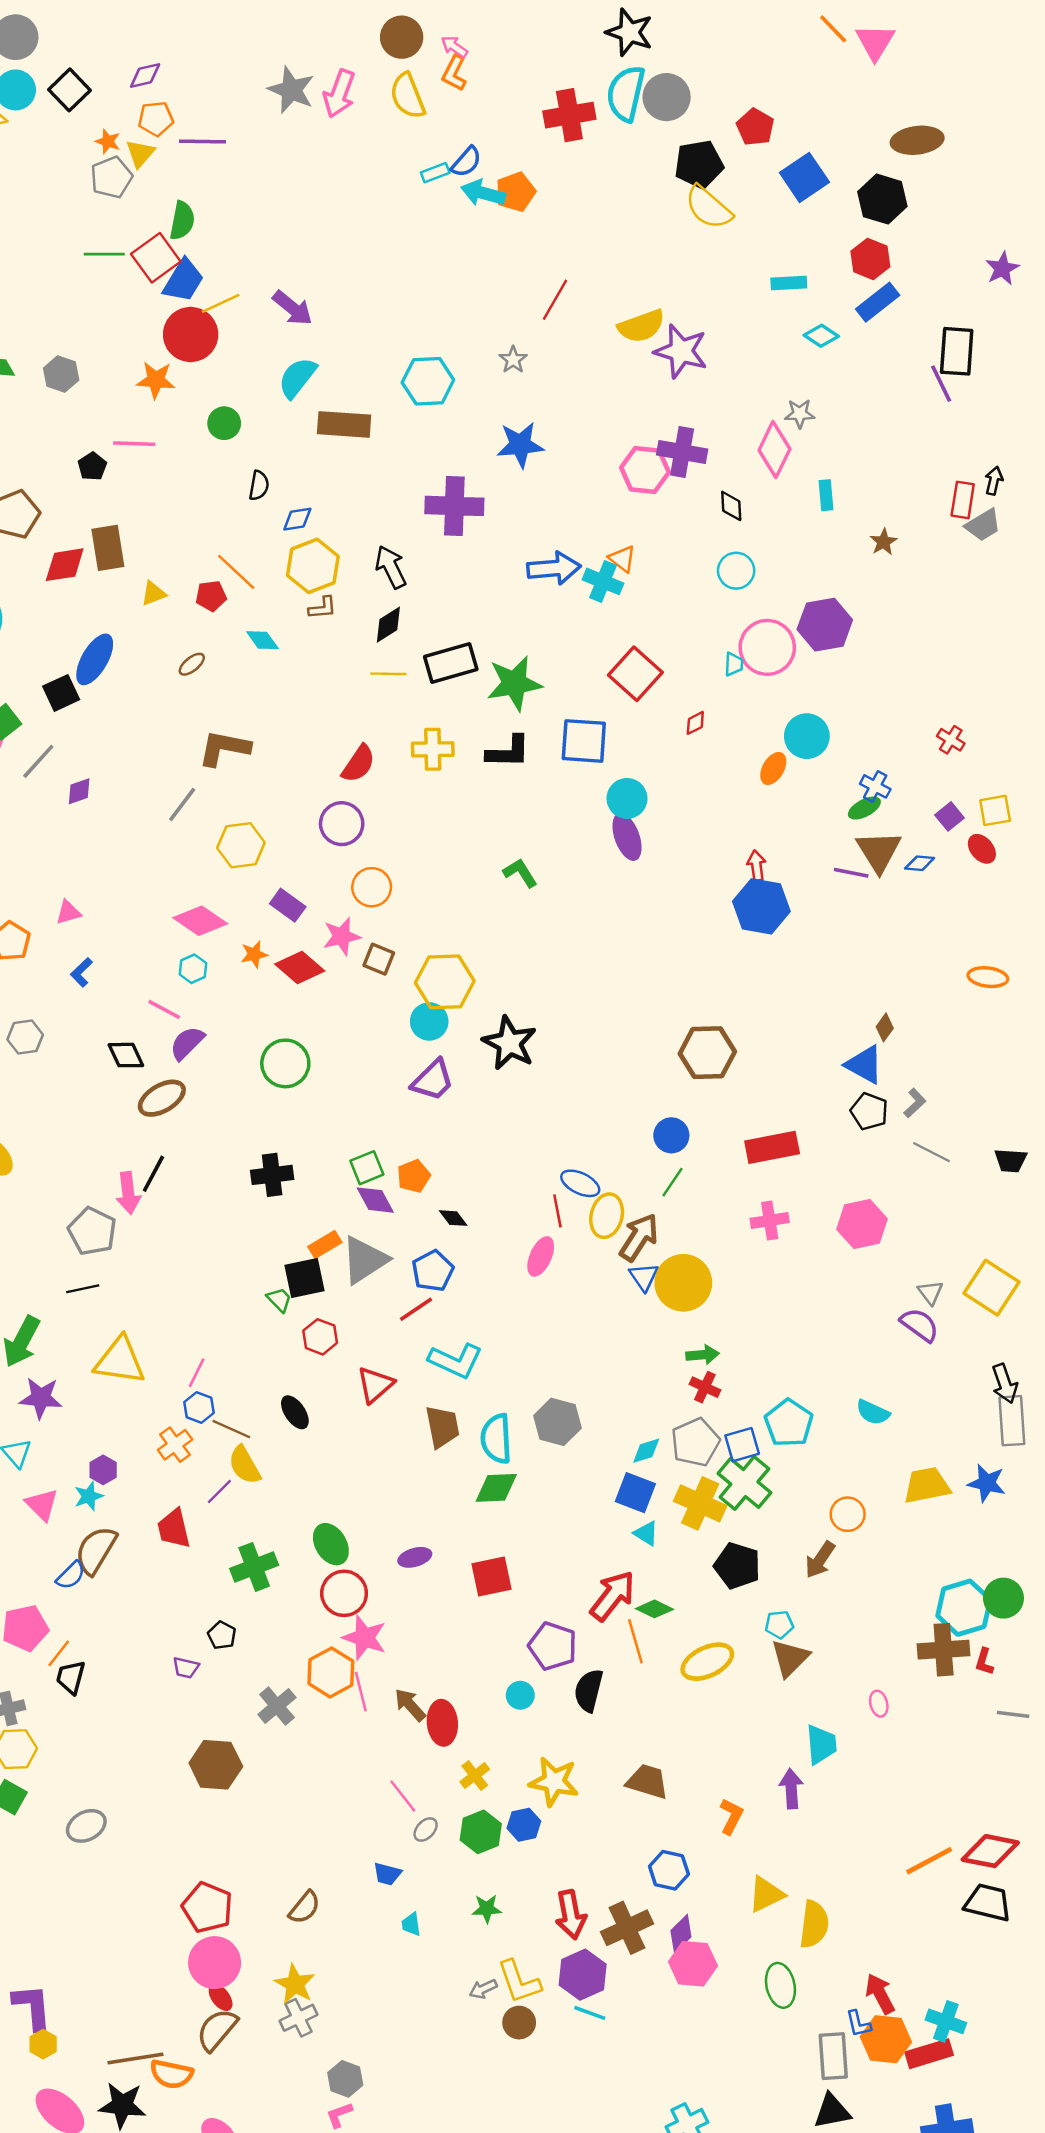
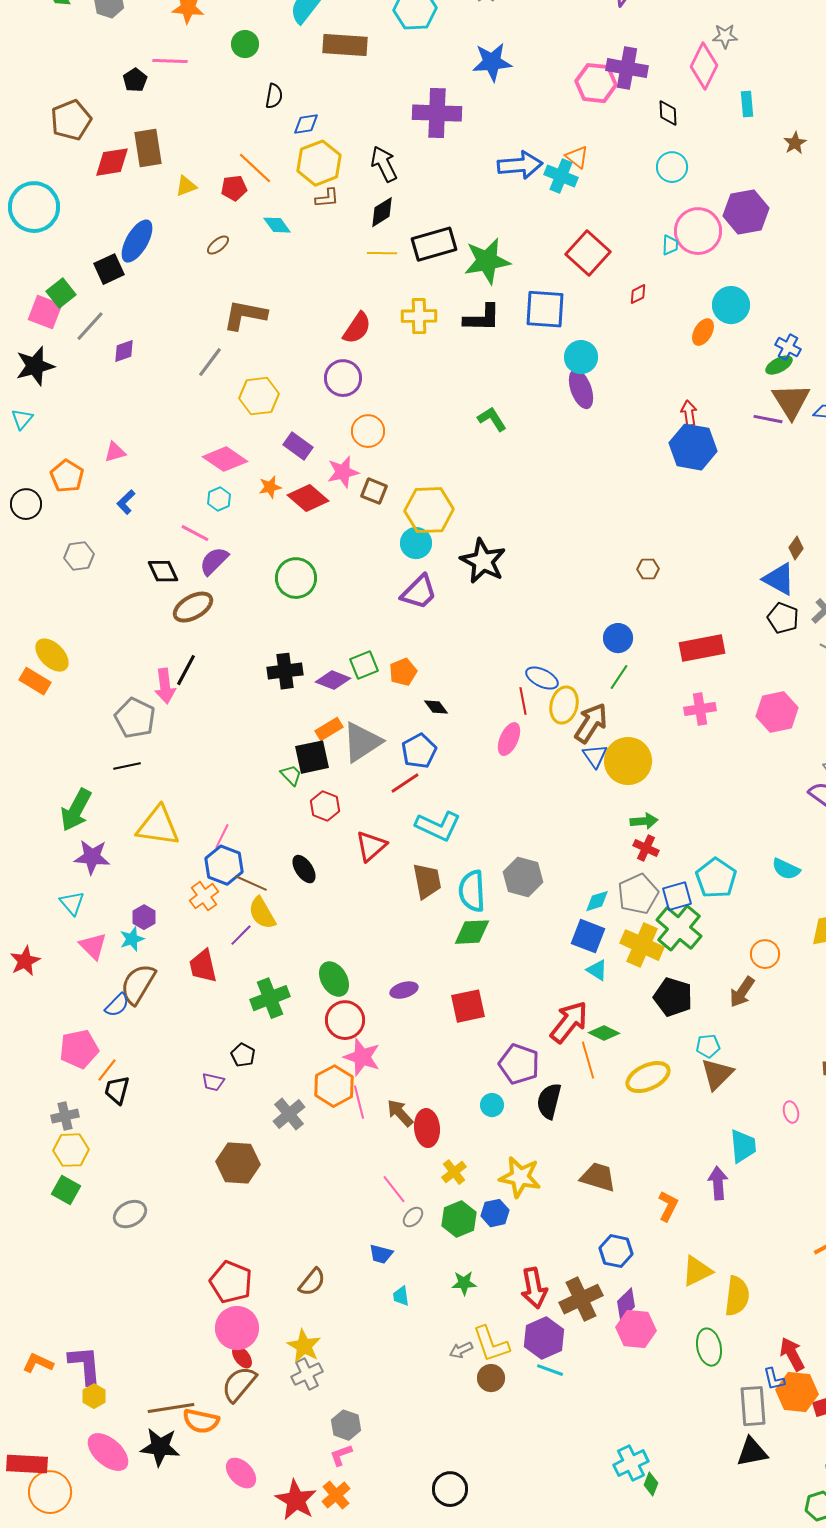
brown hexagon: (707, 1053) -> (648, 569), size x0.5
purple diamond: (375, 1200) -> (333, 680), moved, turned -40
blue hexagon: (199, 1408) -> (224, 865), size x1.5

